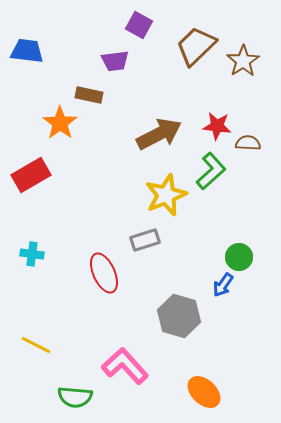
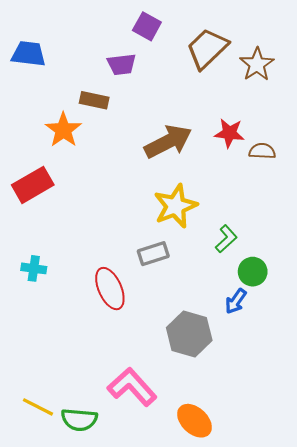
green L-shape: (211, 171) -> (226, 239), moved, size x0.7
yellow line: (36, 345) -> (38, 407), moved
orange ellipse: (204, 392) -> (194, 421), moved

